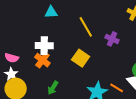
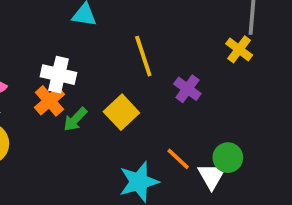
green arrow: (53, 88) -> (75, 119), moved
orange line: (117, 88) -> (178, 159), moved

